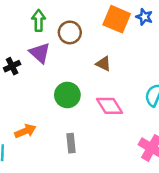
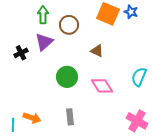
purple triangle: (40, 53) -> (44, 42), turned 36
orange arrow: (25, 131) -> (32, 118), moved, turned 42

